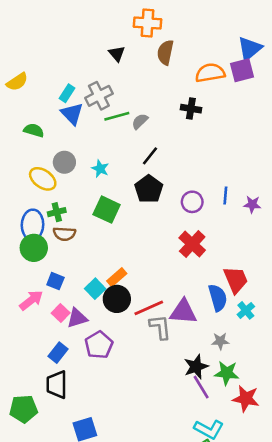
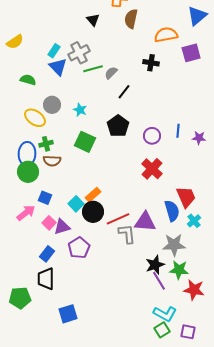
purple square: (242, 70) -> (191, 53), moved
black line: (150, 156) -> (124, 92), moved
gray star: (220, 341) -> (174, 245), size x1.6

